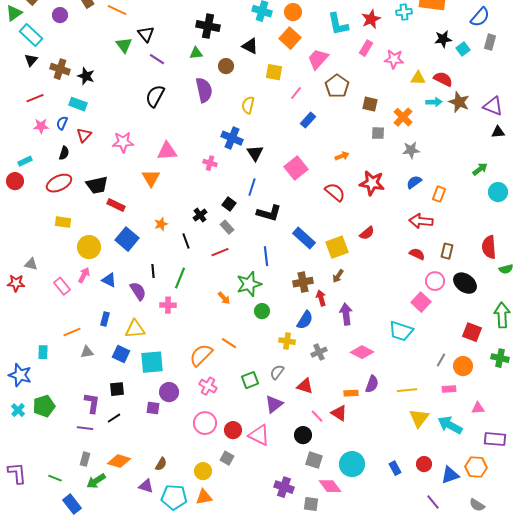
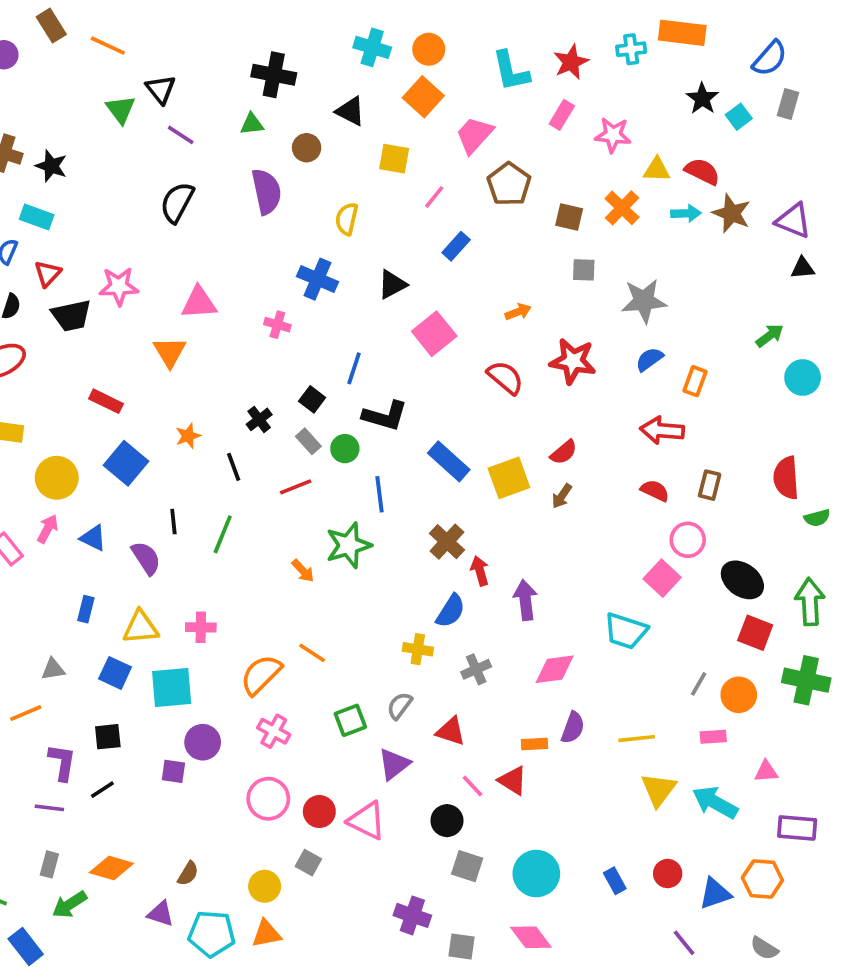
black star: (443, 39) -> (702, 98), turned -30
orange cross: (403, 117) -> (622, 208), moved
gray star: (411, 150) -> (644, 301), size x1.4
black triangle: (255, 153) -> (392, 284), moved, turned 36
black trapezoid: (97, 185) -> (71, 315), moved
brown arrow: (338, 276) -> (562, 496), moved
brown cross: (303, 282) -> (447, 542), turned -36
black ellipse: (465, 283) -> (742, 580), moved
pink cross: (168, 305) -> (201, 627), moved
green circle: (262, 311) -> (345, 449), moved
orange line: (72, 332) -> (26, 713), moved
pink diamond: (362, 352) -> (555, 669), turned -35
green cross: (500, 358) -> (806, 680), size x1.4
pink diamond: (330, 486) -> (531, 937), moved

